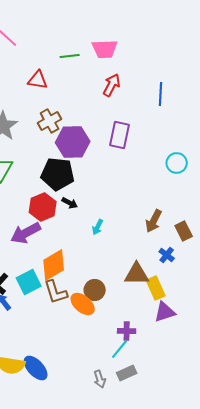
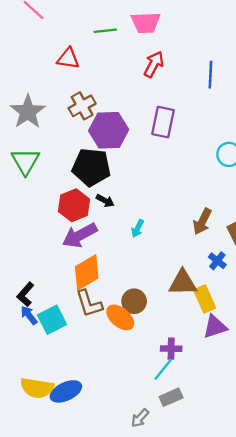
purple arrow: (26, 233) -> (80, 235), moved
cyan square: (29, 282) -> (52, 320), moved
blue ellipse: (36, 368) -> (66, 391), turned -72
gray arrow: (100, 379) -> (140, 418), moved, turned 60

